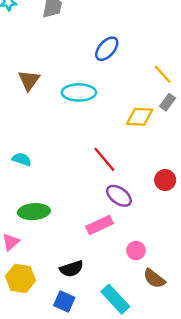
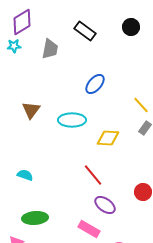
yellow diamond: (140, 117) -> (108, 138), moved
pink rectangle: (99, 225) -> (89, 229), turned 55

